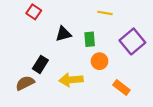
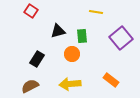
orange circle: (100, 61) -> (72, 54), moved
yellow arrow: (71, 80) -> (70, 84), moved
brown semicircle: (25, 83) -> (30, 86), moved

